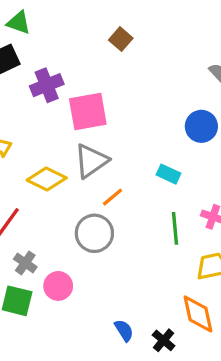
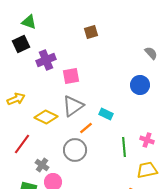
brown square: (121, 39) -> (91, 32), turned 32
pink square: (88, 112) -> (71, 76), size x0.7
cyan rectangle: (168, 174) -> (106, 114), moved
gray cross: (25, 263) -> (42, 165), moved

